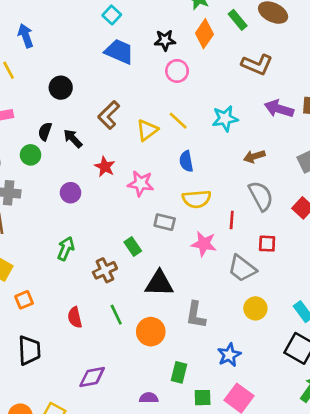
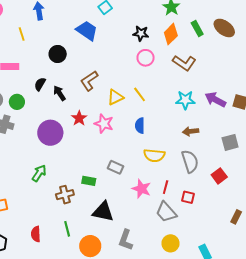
blue trapezoid: (119, 52) -> (87, 31), moved
brown L-shape: (257, 64) -> (184, 63), moved
cyan star: (225, 119) -> (185, 100), moved
green circle: (31, 155) -> (17, 102), moved
pink star: (141, 183) -> (104, 124), moved
purple circle: (71, 193) -> (50, 133), size x1.6
yellow semicircle: (197, 199) -> (154, 155), moved
red line: (232, 220) -> (166, 187), moved
green rectangle: (133, 246) -> (89, 181), turned -56
red semicircle: (75, 317) -> (36, 234), moved

